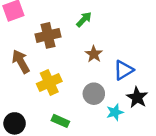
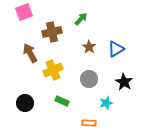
blue triangle: (124, 70) -> (116, 49), moved
cyan star: (115, 112) -> (106, 103), moved

